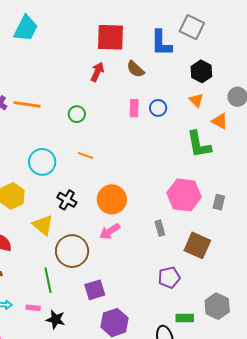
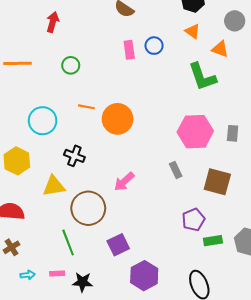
red arrow: (97, 72) -> (53, 22), moved
orange circle: (112, 199) -> (118, 119), moved
yellow triangle: (43, 225) -> (54, 186), turned -40
green rectangle: (185, 318) -> (213, 241), moved

